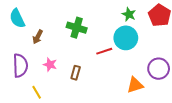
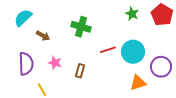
cyan semicircle: (17, 18) -> (23, 18), turned 72
brown arrow: (38, 37) -> (43, 36), turned -88
cyan circle: (126, 38) -> (133, 52), moved

